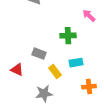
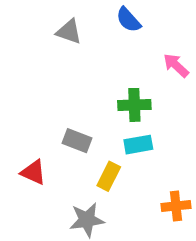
cyan rectangle: (76, 63) -> (138, 145), moved
yellow rectangle: (55, 72) -> (109, 176), turned 64

